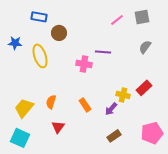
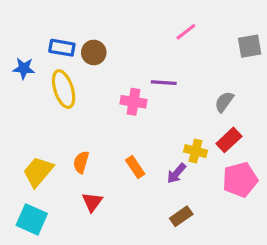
blue rectangle: (39, 17) -> (62, 48), moved
gray square: (142, 17) -> (250, 46), moved
gray semicircle: (145, 47) -> (224, 102), moved
pink pentagon: (152, 133) -> (240, 180), moved

